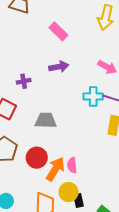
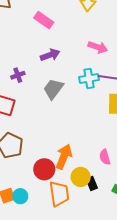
gray trapezoid: (46, 120) -> (53, 89), moved, turned -45
red circle: (37, 158) -> (44, 169), moved
pink semicircle: (72, 165) -> (105, 157), moved

